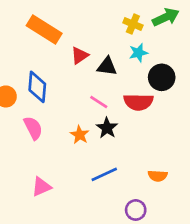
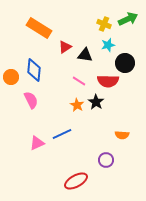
black star: (107, 128) -> (96, 102), moved
orange star: (80, 135) -> (77, 105), moved
blue line: (104, 174) -> (62, 134), moved

